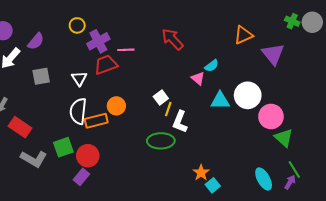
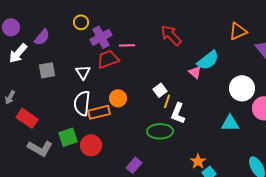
cyan semicircle: (212, 66) -> (208, 60), size x1.6
cyan triangle: (220, 101) -> (230, 123), moved
purple rectangle: (81, 177) -> (134, 165), moved

